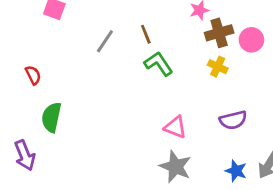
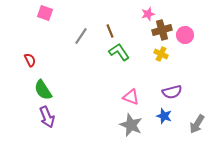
green semicircle: (51, 117) -> (43, 90), turned -45
purple arrow: (25, 155) -> (47, 117), moved
blue star: (236, 171) -> (164, 116), moved

